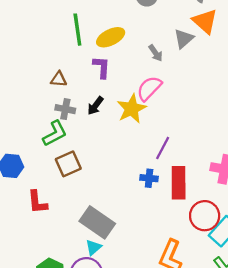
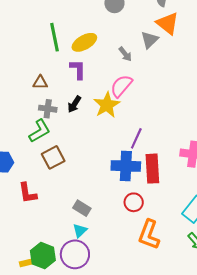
blue cross: (149, 178) -> (126, 166), size x1.8
red circle: (205, 216) -> (134, 202), moved, size x0.7
gray rectangle: (97, 222) -> (82, 208), size x0.6

